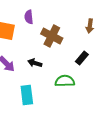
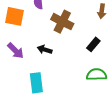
green semicircle: (65, 81) -> (97, 75), moved

